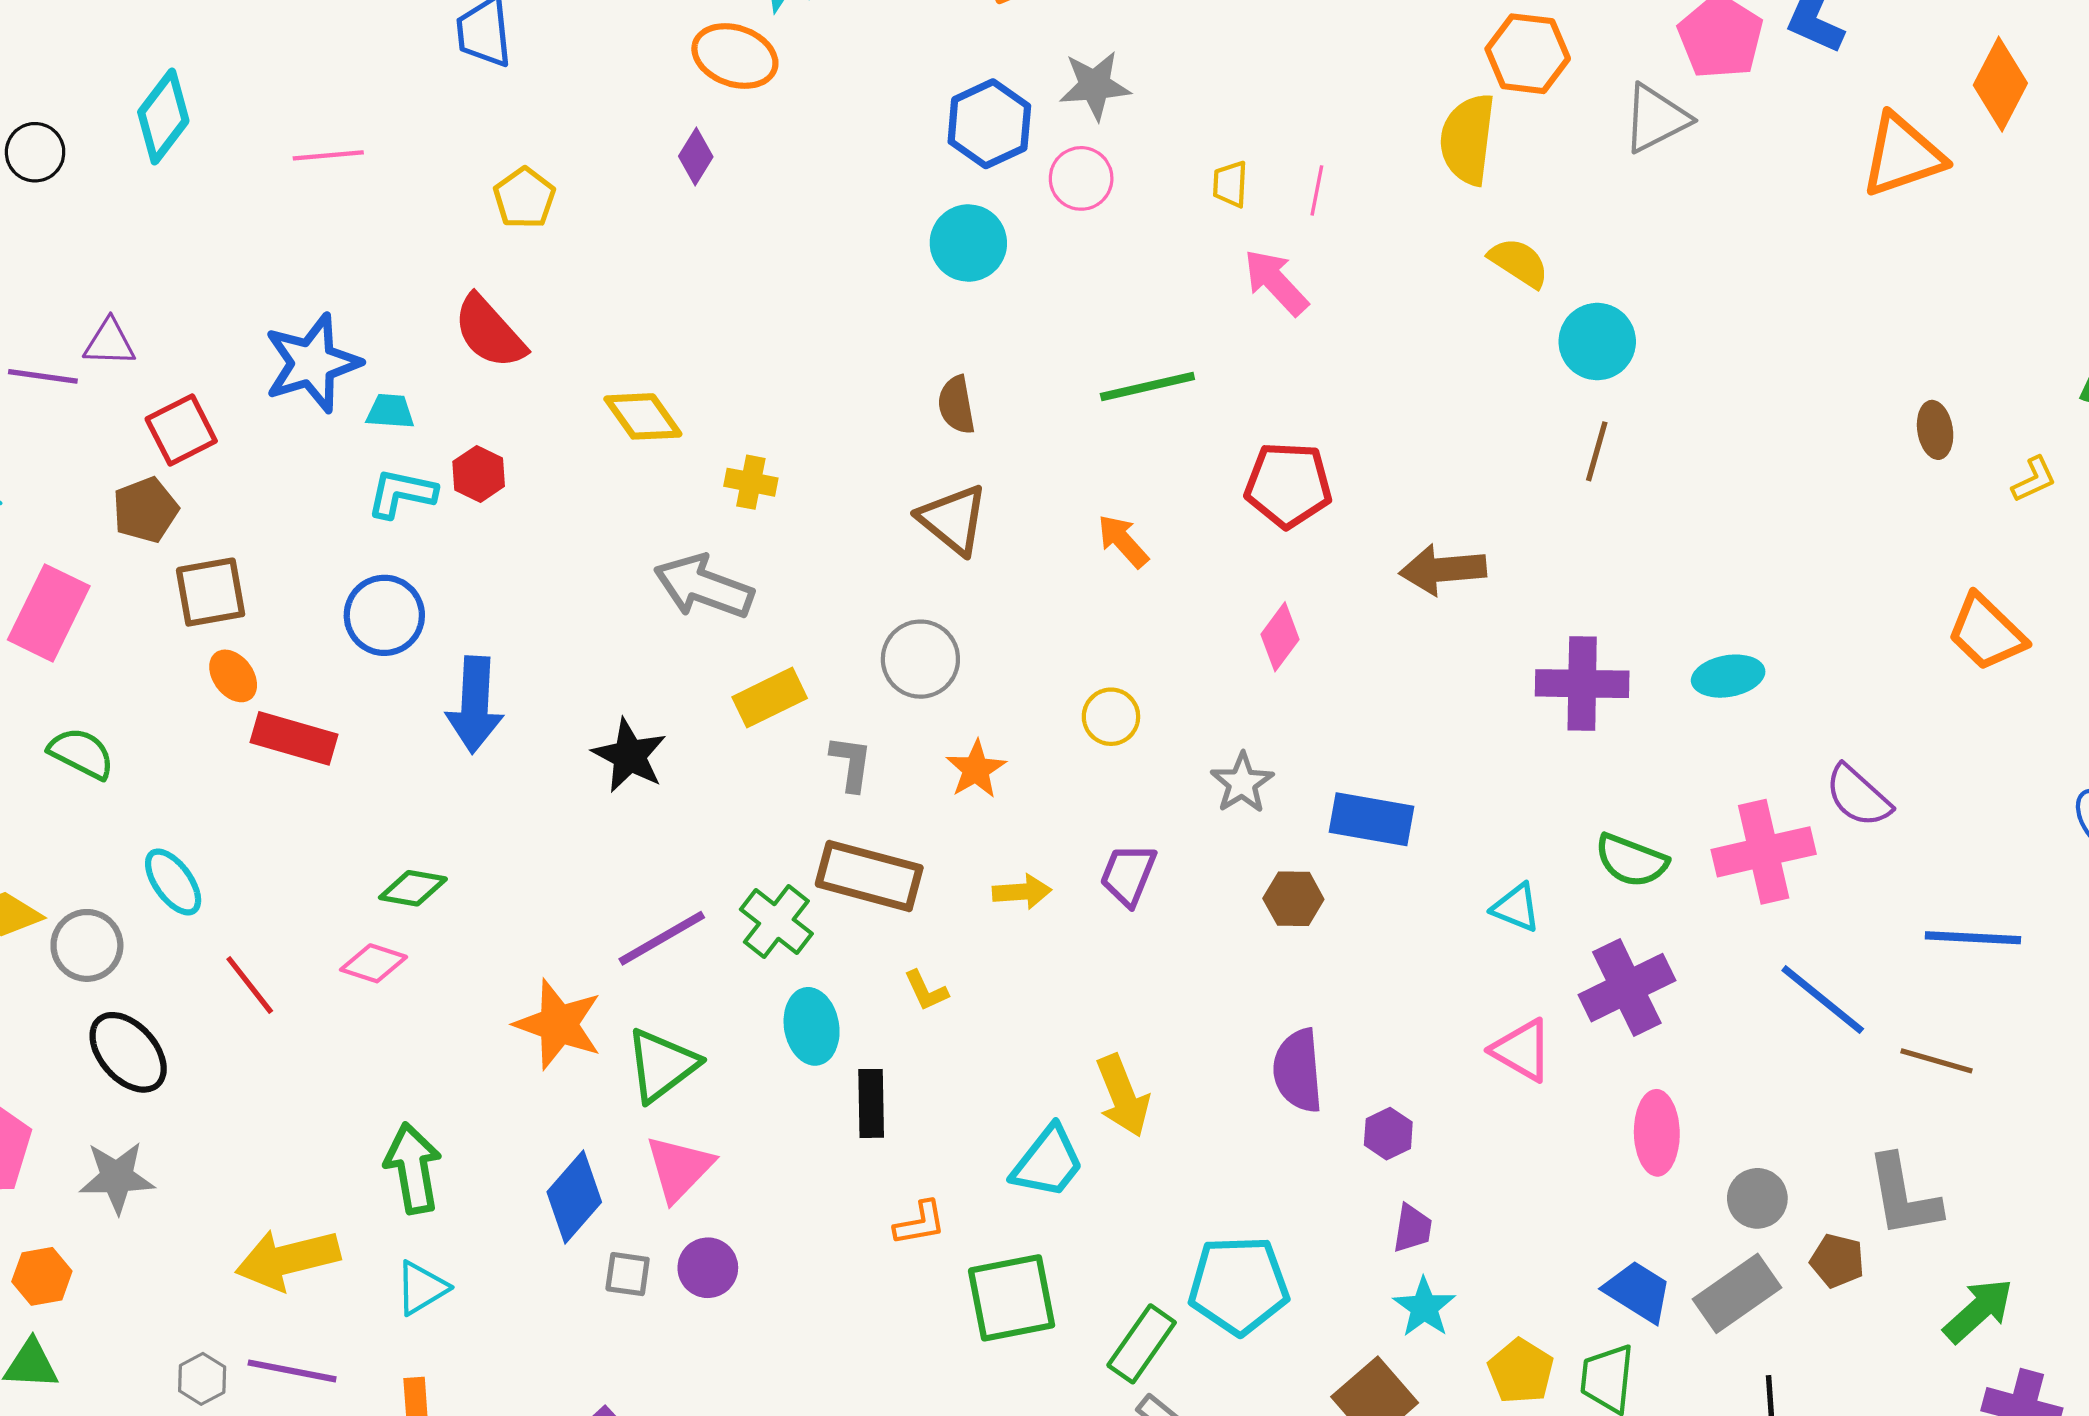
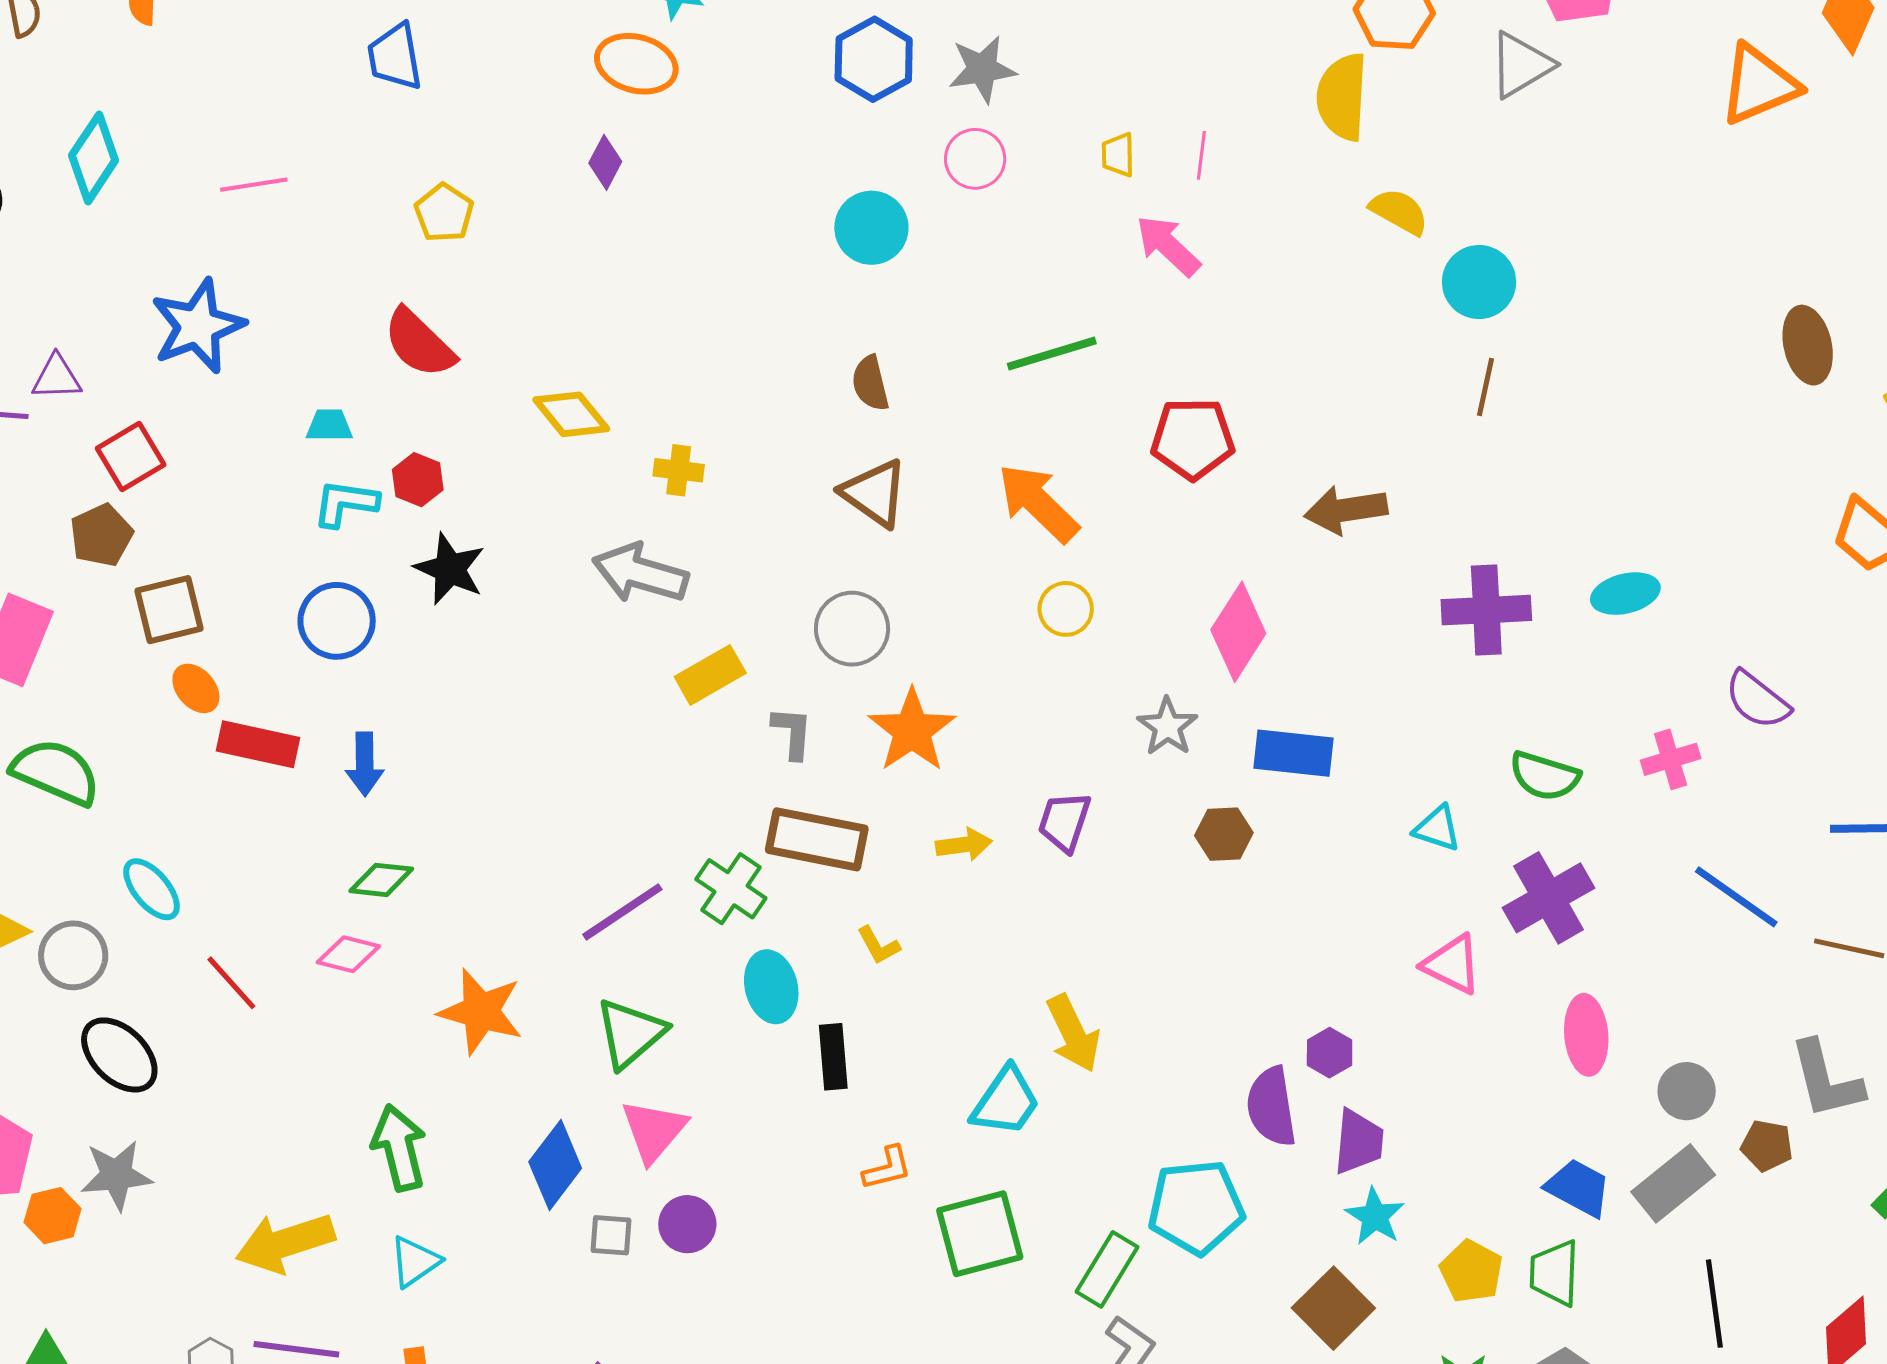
blue hexagon: (989, 124) -> (874, 59), moved
blue star: (312, 363) -> (198, 326), moved
brown ellipse: (1935, 430) -> (1808, 345), size x1.4
orange arrow: (1123, 541) -> (1038, 503), size x1.6
pink diamond: (1280, 637) -> (1238, 632), moved, size x1.5
blue arrow: (475, 705) -> (365, 764), moved, size x0.7
yellow circle: (1111, 717) -> (1066, 609), moved
green semicircle: (81, 753) -> (56, 772), size x1.4
black star: (629, 756) -> (450, 569), moved
orange star: (976, 769) -> (912, 730), size x1.5
pink cross: (1764, 852) -> (1671, 759), size x0.6
orange star: (558, 1024) -> (481, 1012), moved
purple semicircle: (1298, 1071) -> (1271, 1107), moved
purple trapezoid: (1412, 1228) -> (1359, 1142), size x1.4
orange hexagon: (42, 1276) -> (53, 1216), moved

